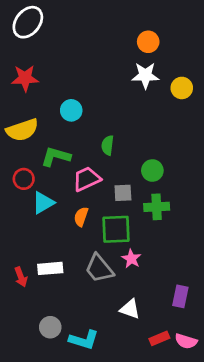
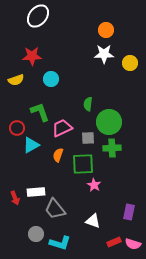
white ellipse: (28, 22) -> (38, 16), moved
red star: (25, 78) -> (32, 56), moved
yellow semicircle: (22, 130) -> (16, 80), moved, size x0.7
green semicircle: (108, 145) -> (88, 104), moved
green L-shape: (56, 157) -> (40, 112), turned 55
green circle: (152, 171) -> (109, 122), size x1.6
gray trapezoid: (99, 268) -> (55, 209), moved

